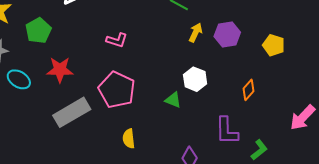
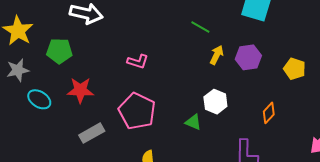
green pentagon: (38, 31) -> (59, 51), turned 30
gray rectangle: (72, 112) -> (92, 133), size x0.7

